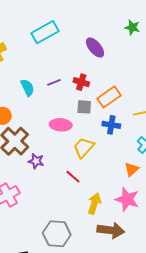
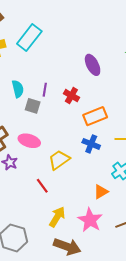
cyan rectangle: (45, 32) -> (29, 38), moved, turned -36
purple line: (54, 82) -> (45, 90), turned -72
gray square: (84, 107) -> (33, 106), moved
pink ellipse: (61, 125) -> (29, 141), moved

